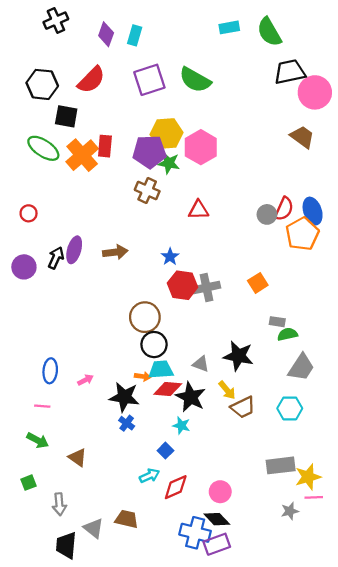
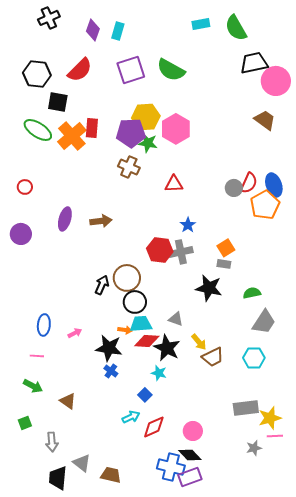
blue star: (170, 257) -> (188, 225), moved
black arrow: (56, 258) -> (102, 285), moved
gray rectangle: (277, 322) -> (224, 264), moved
black star: (238, 356) -> (209, 288), moved
brown trapezoid: (127, 519) -> (111, 475), moved

